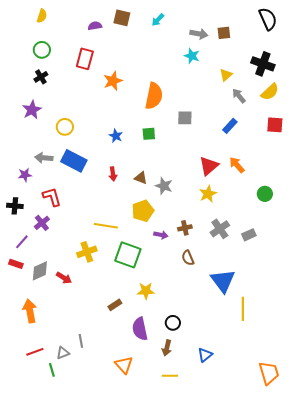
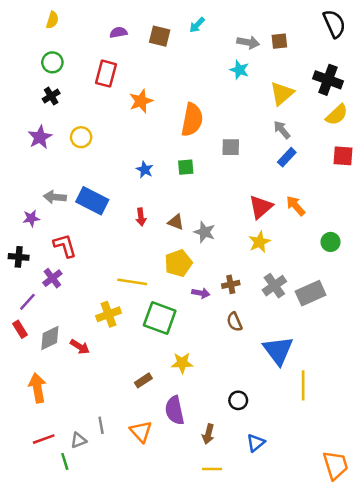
brown square: (122, 18) -> (160, 36), moved
yellow triangle: (226, 75) -> (282, 94), size x1.5
gray arrow: (239, 96) -> (282, 130), moved
yellow circle: (65, 127) -> (81, 137), moved
gray rectangle: (249, 235) -> (311, 293), size x1.6
red rectangle: (16, 264) -> (20, 329), turned 40
black circle: (173, 323) -> (238, 400), moved
orange triangle: (124, 365) -> (141, 432), moved

